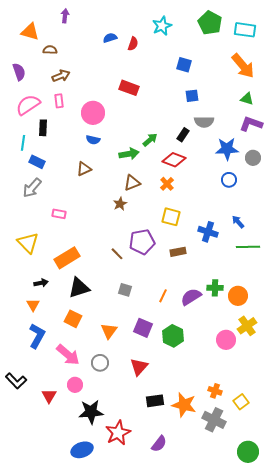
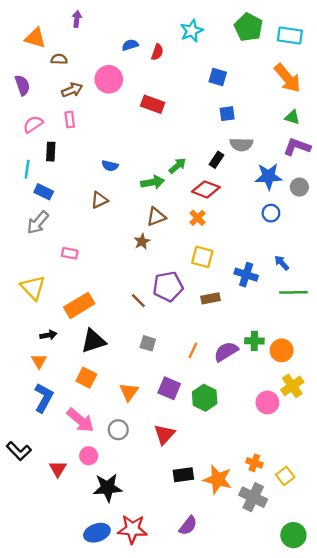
pink semicircle: (28, 105) -> (33, 124), size x0.7
pink circle: (93, 113) -> (109, 79), moved
red star: (118, 433) -> (132, 529), moved, turned 30

